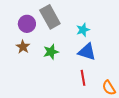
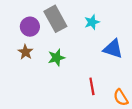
cyan star: (83, 30) -> (92, 22), moved
blue triangle: (87, 52) -> (113, 49), moved

